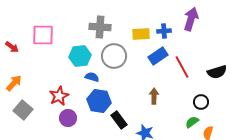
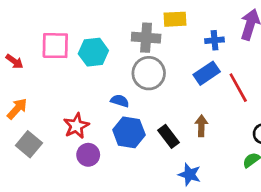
gray cross: (100, 27) -> (146, 38), moved
yellow rectangle: (141, 34) -> (175, 19), moved
cyan hexagon: (80, 56) -> (93, 52), moved
black rectangle: (119, 120) -> (168, 136), moved

